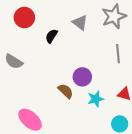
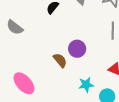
cyan star: (96, 99) -> (86, 85), moved

